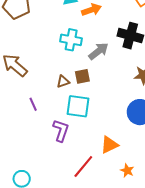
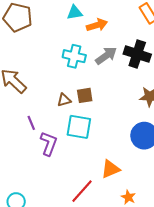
gray arrow: (99, 51) -> (106, 56), moved
purple L-shape: (61, 131) -> (49, 144), moved

